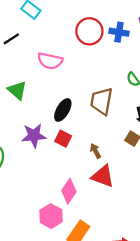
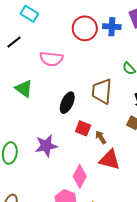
purple star: (34, 136) -> (46, 146), moved
red square: (63, 139) -> (83, 128), moved

